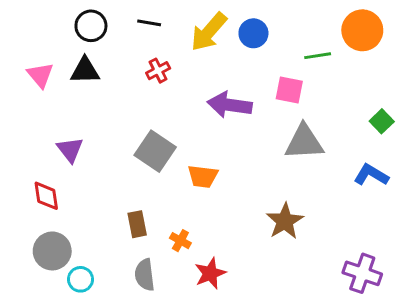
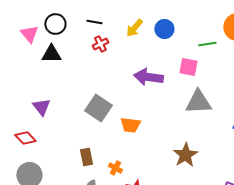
yellow arrow: (209, 32) -> (134, 28), size x0.7
red cross: (158, 71) -> (100, 44), moved
pink triangle: (40, 75) -> (29, 34), moved
red diamond: (46, 196) -> (25, 138), turned -35

